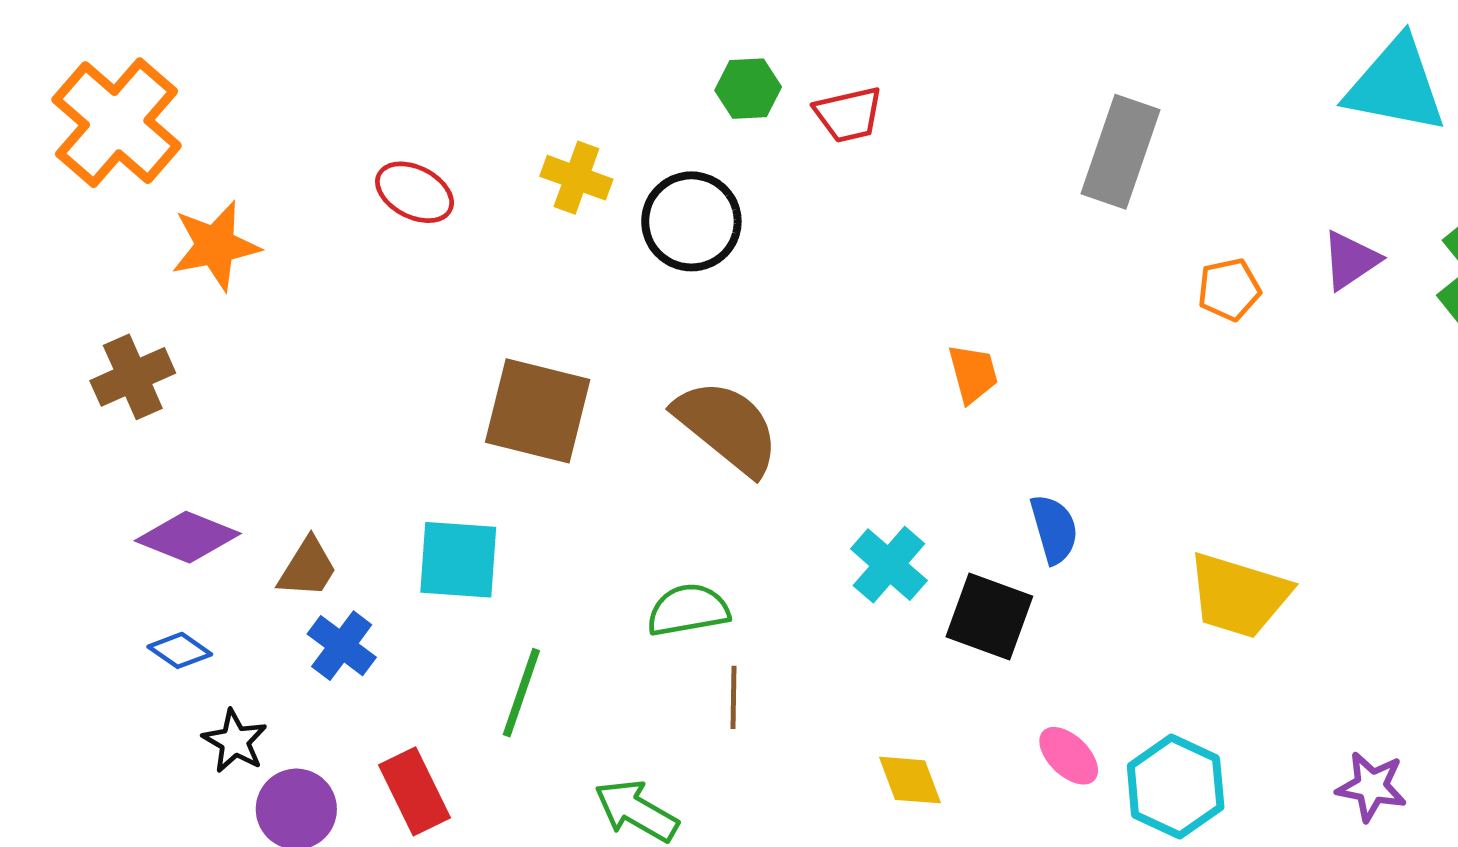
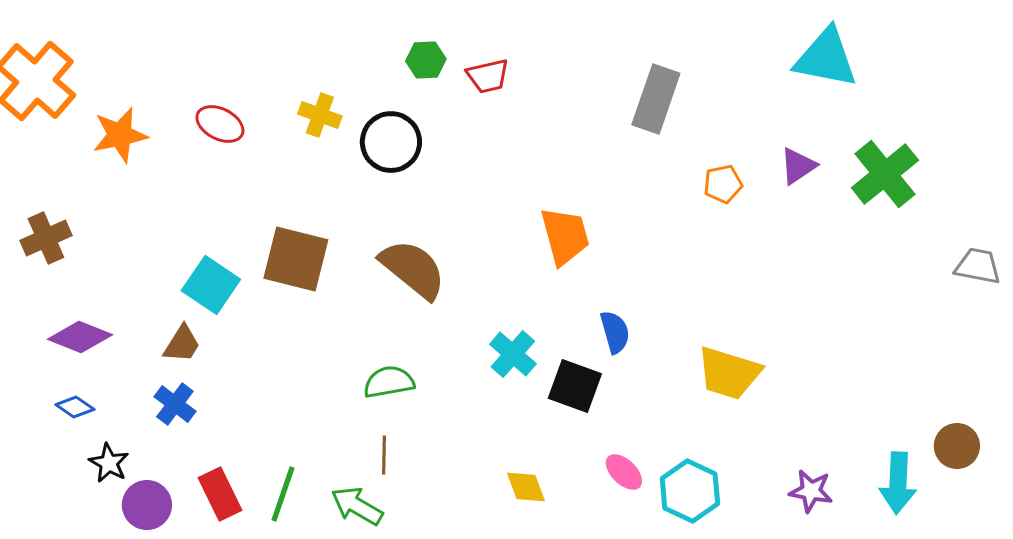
orange star: (215, 246) -> (120, 135), moved
orange trapezoid: (973, 374) -> (565, 236), size x1.6
cyan square: (458, 560) -> (211, 285), moved, turned 30
brown trapezoid: (308, 568) -> (182, 344), moved
green line: (521, 693) -> (283, 494), moved
brown line: (734, 697) -> (384, 455), moved

